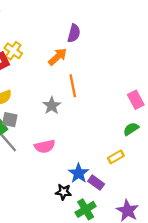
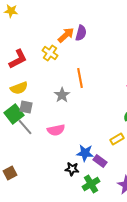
yellow cross: (13, 51) -> (50, 53), moved
orange arrow: (58, 57) -> (66, 35), moved
blue star: (79, 173) -> (85, 153), turned -30

